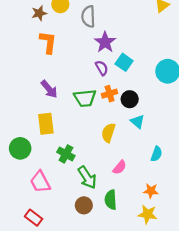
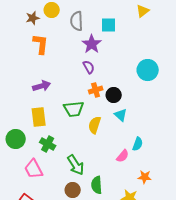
cyan square: (124, 62) -> (109, 25), moved, turned -35
purple arrow: (49, 89) -> (42, 86), turned -66
green trapezoid: (85, 98) -> (74, 109), moved
green cross: (66, 154) -> (48, 144), moved
pink semicircle: (120, 167) -> (123, 156), moved
orange star: (151, 191) -> (145, 177), moved

